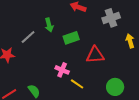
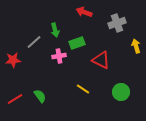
red triangle: (95, 55) -> (101, 60), turned 30
pink cross: (62, 70) -> (59, 56), moved, turned -32

